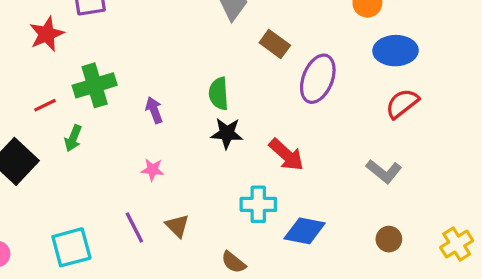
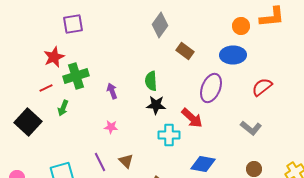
red star: (47, 34) -> (54, 57), moved
blue ellipse: (395, 51) -> (233, 55), moved
purple ellipse: (318, 79) -> (211, 88), moved
cyan cross: (258, 204) -> (169, 135), moved

